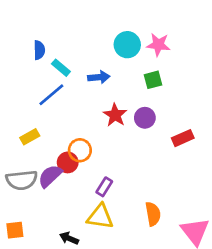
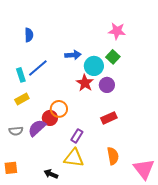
cyan circle: (127, 45) -> (94, 66), moved
cyan rectangle: (61, 68) -> (21, 75), moved, turned 32
green square: (153, 80) -> (113, 57), turned -32
red rectangle: (183, 138) -> (109, 118), moved
gray semicircle: (22, 180) -> (16, 131), size x0.6

